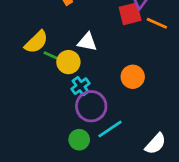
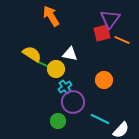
yellow semicircle: (36, 42) -> (32, 54), turned -102
cyan line: (110, 129) -> (100, 119), moved, turned 60
green circle: (79, 140) -> (58, 121), moved

